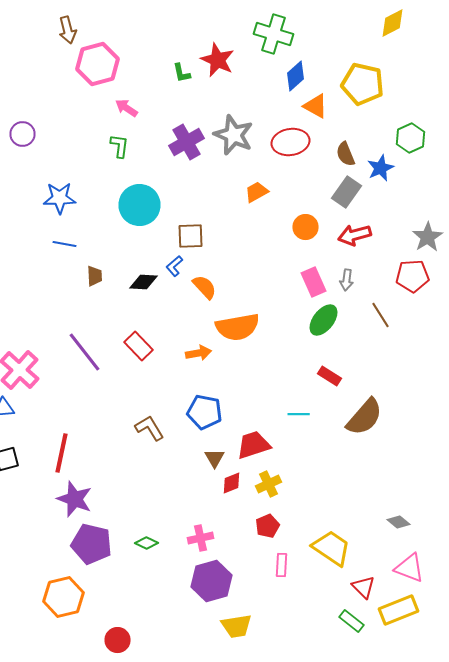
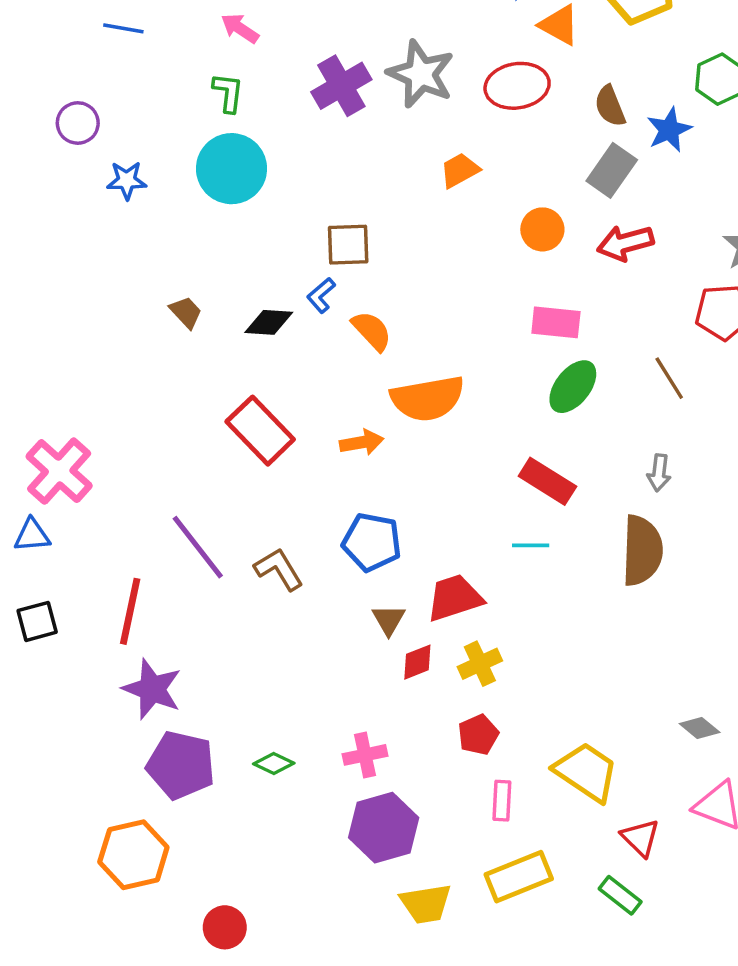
purple circle: (22, 134) -> (78, 123), moved
blue star: (60, 198) -> (127, 180), size x0.7
cyan circle: (140, 205) -> (232, 169), moved
blue line: (64, 244) -> (123, 28), moved
brown trapezoid: (94, 276) -> (186, 312), turned -40
gray arrow: (346, 280) -> (659, 473), moved
pink rectangle: (314, 282) -> (556, 322), turned -60
red rectangle: (138, 346) -> (260, 431), size x1.4
purple line: (84, 352) -> (198, 547), moved
red rectangle: (330, 376) -> (547, 481), moved, size x1.4
brown semicircle: (364, 417) -> (642, 551), turned -39
yellow rectangle: (398, 610) -> (519, 877), moved

